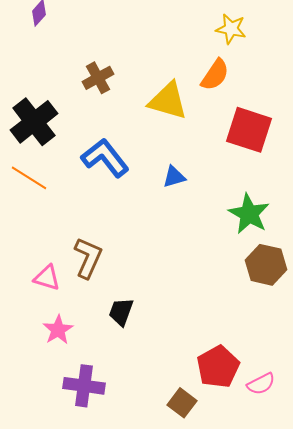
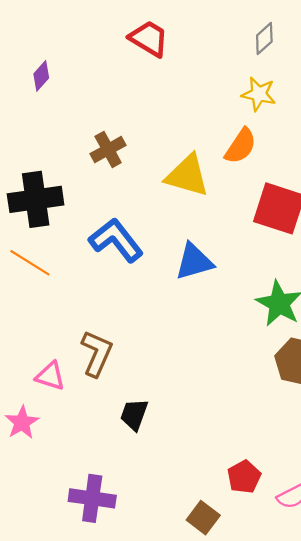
black cross: (34, 122) -> (36, 199), turned 30
blue triangle: (174, 177) -> (194, 262), size x1.5
pink star: (58, 330) -> (22, 422), moved
red pentagon: (218, 367) -> (244, 477), size x0.7

